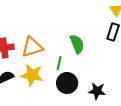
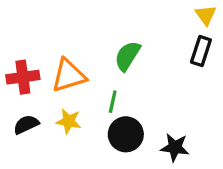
green semicircle: (77, 44) -> (127, 56), moved, turned -126
yellow star: (32, 75) -> (69, 121), size x0.7

